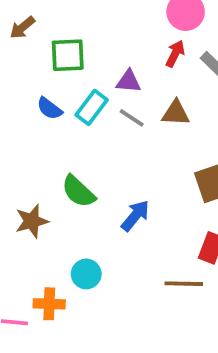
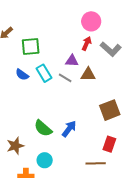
purple triangle: (129, 81) -> (72, 61), moved
cyan rectangle: (92, 107) -> (44, 73), turned -66
green semicircle: (78, 191) -> (43, 128), moved
brown star: (32, 221) -> (15, 146), moved

